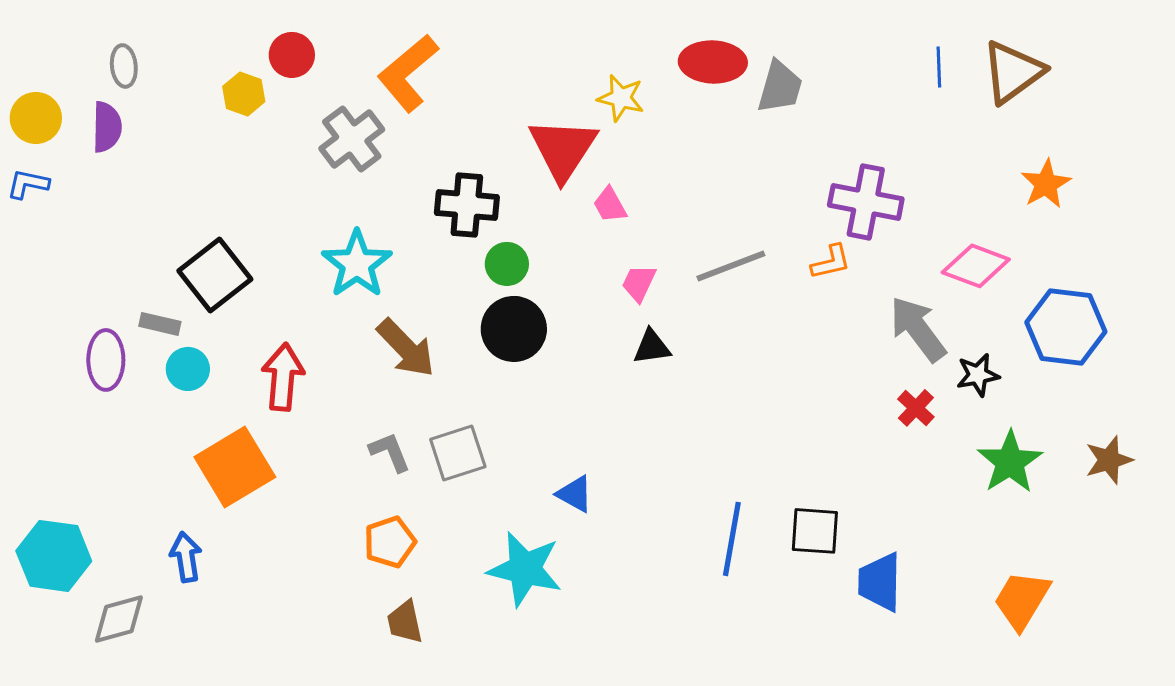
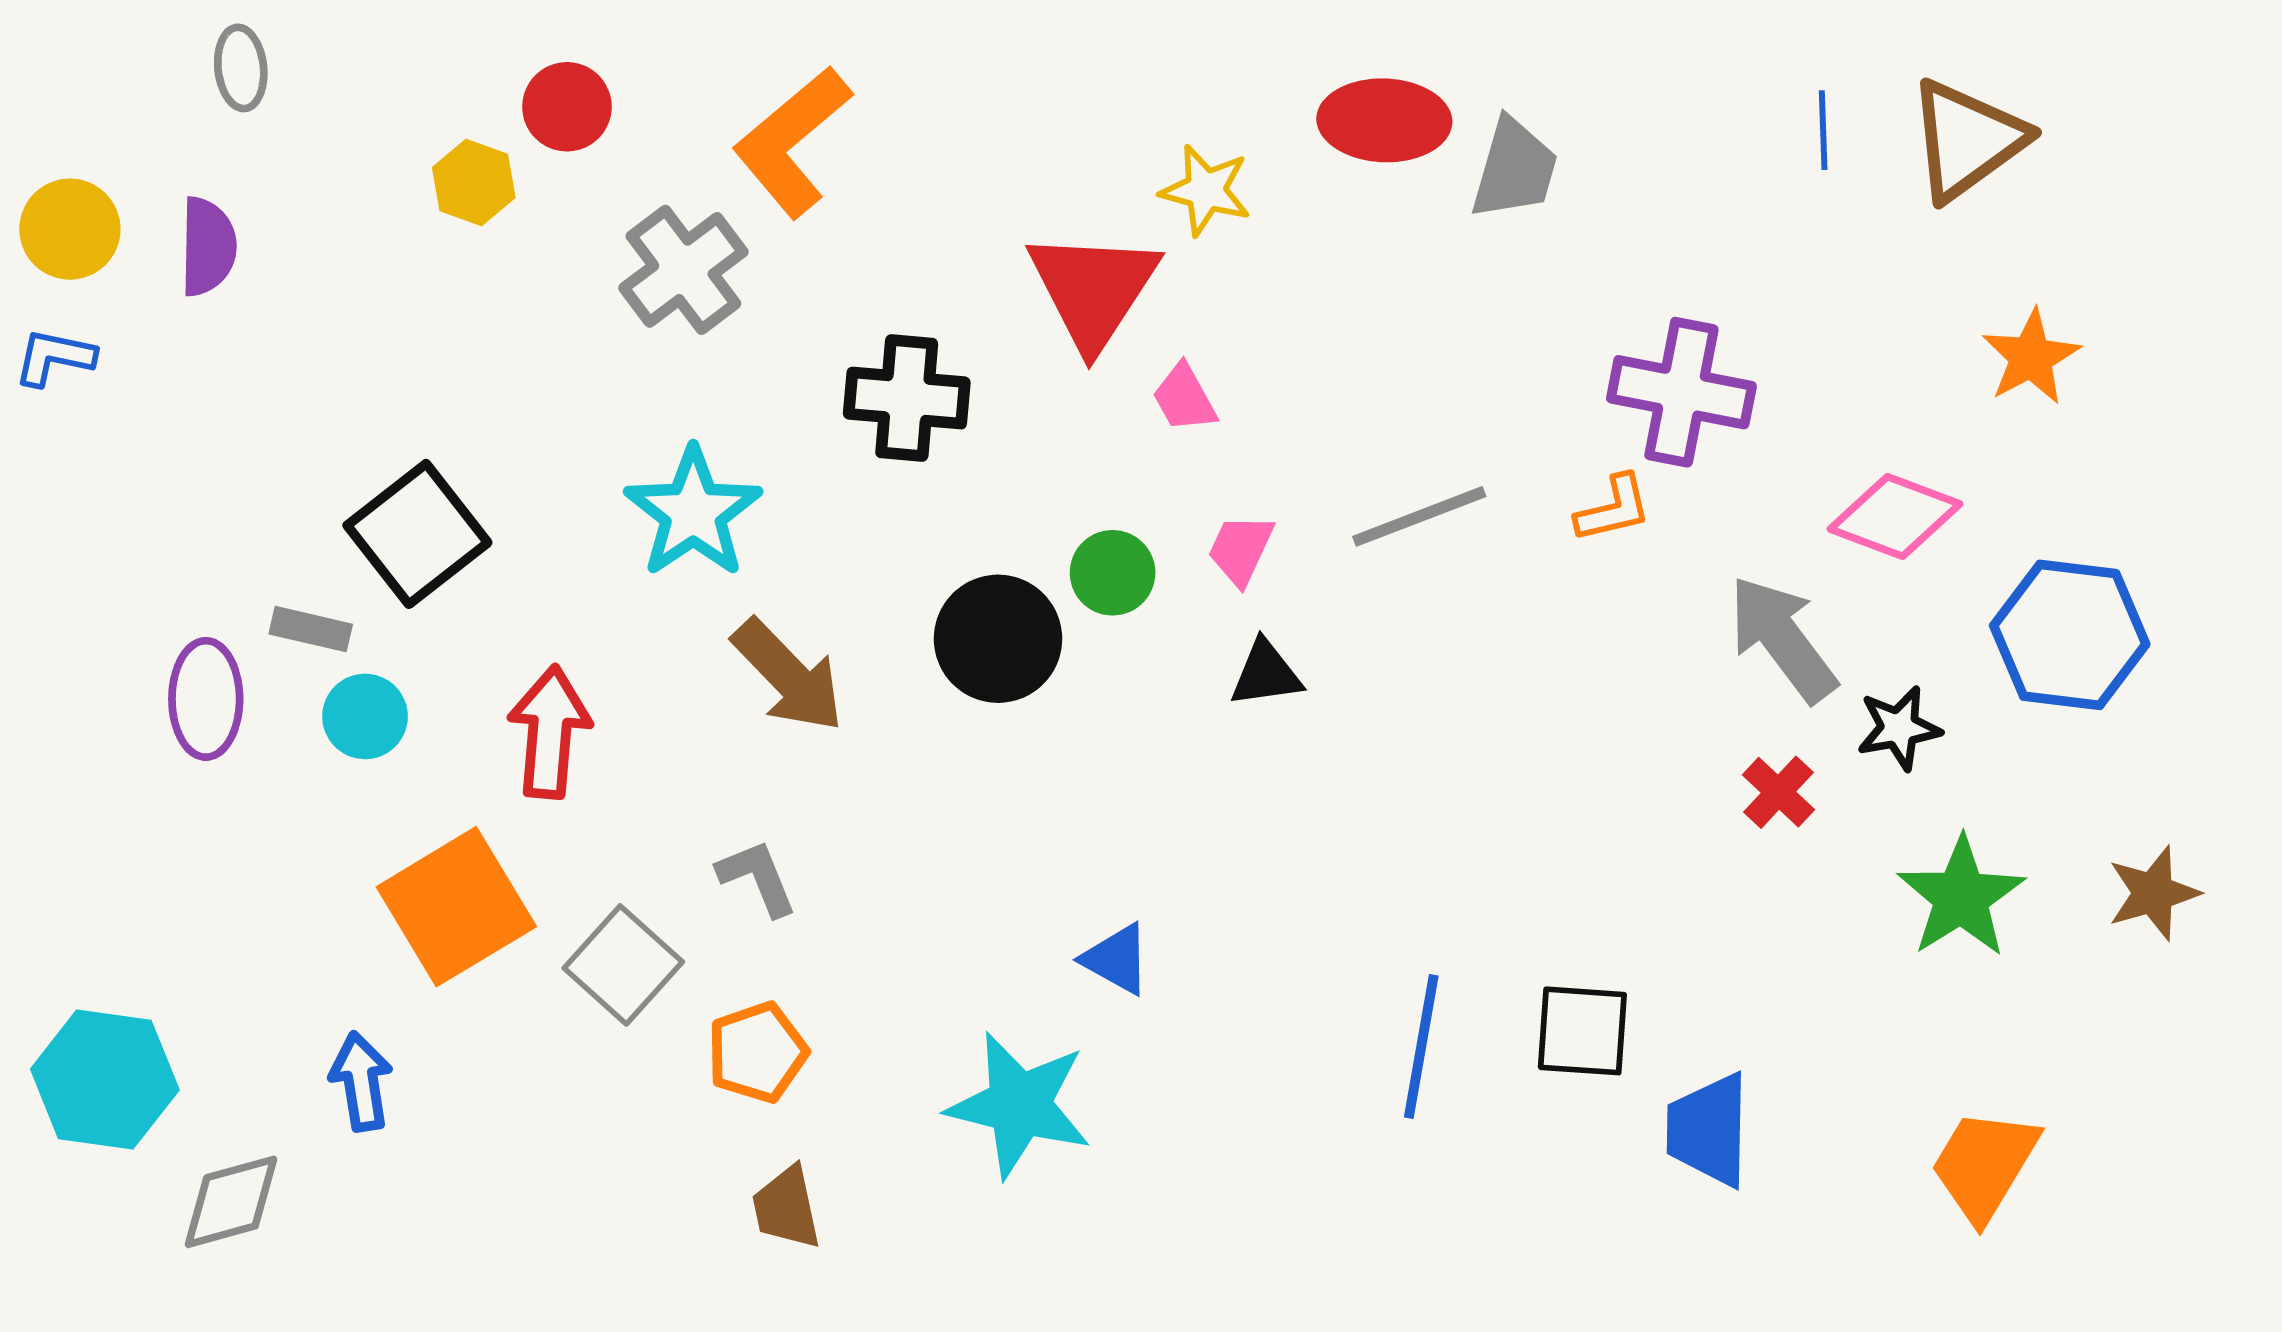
gray ellipse: (124, 66) -> (241, 68), moved
green circle: (507, 264) -> (1113, 573), moved
gray square: (458, 453) -> (623, 965), moved, turned -30

